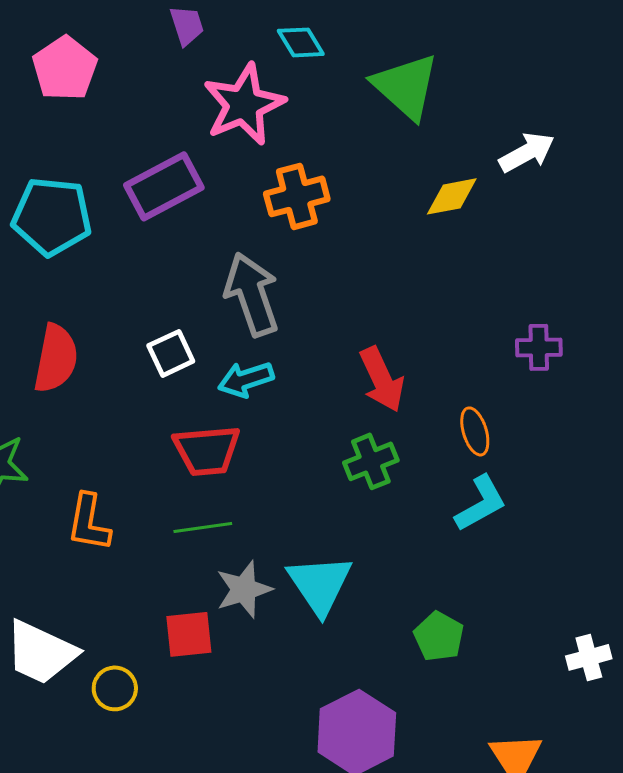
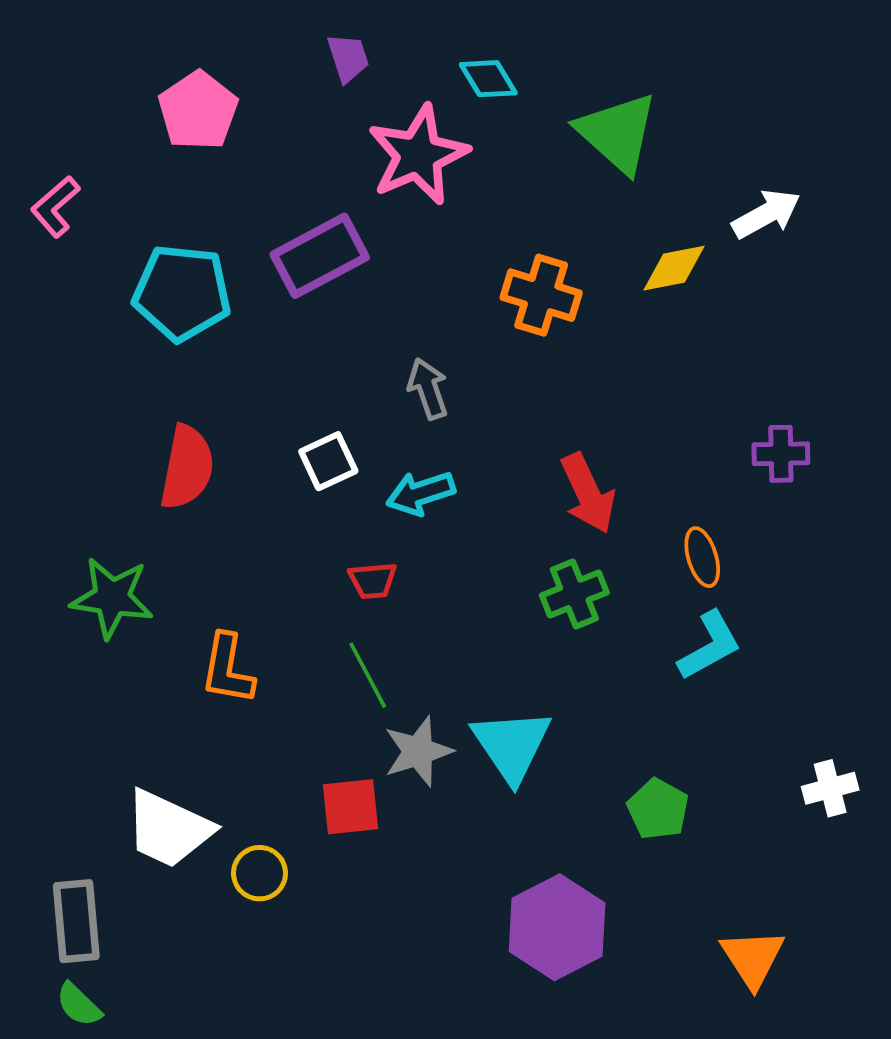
orange cross: (297, 196) -> (541, 295), moved, turned 32
gray arrow: (252, 294) -> (428, 389), size x0.6
red trapezoid: (207, 450) -> (373, 580), size x0.6
green line: (203, 527) -> (368, 675), turned 70
white cross: (589, 657) -> (830, 788), moved

